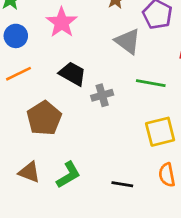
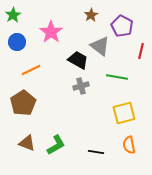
orange line: (19, 74) -> (31, 70), moved
black trapezoid: (72, 74) -> (78, 60), moved
brown pentagon: (44, 118) -> (23, 103), moved

